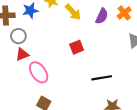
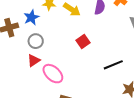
gray circle: (18, 36) -> (36, 41), moved

